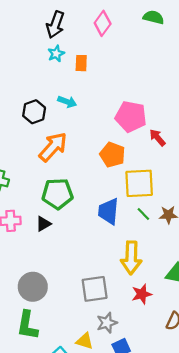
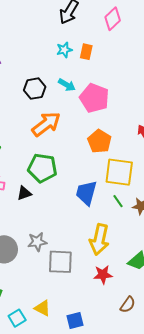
cyan star: (56, 54) -> (64, 50), moved
pink pentagon: (131, 117) -> (94, 98), moved
gray star: (107, 323) -> (37, 242), moved

